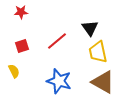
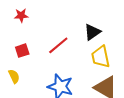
black triangle: (90, 28) -> (92, 32), turned 30

